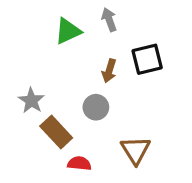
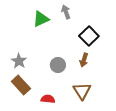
black square: (147, 59) -> (89, 36), turned -30
brown arrow: (109, 71) -> (84, 60), moved
brown rectangle: (56, 132) -> (21, 85), moved

